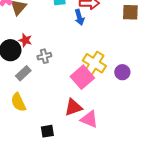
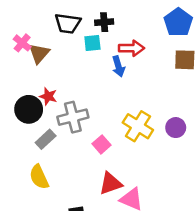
gray cross: (44, 56) -> (73, 117), size x1.6
purple circle: (122, 72) -> (176, 128), moved
pink square: (82, 77) -> (102, 144), moved, size x0.6

